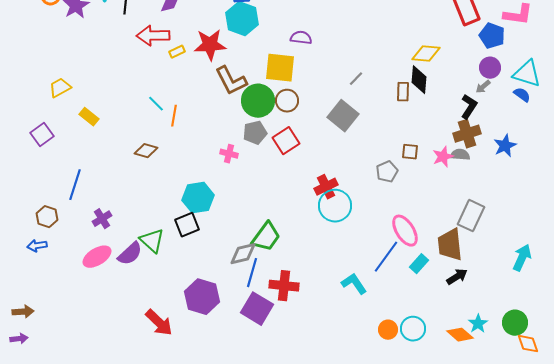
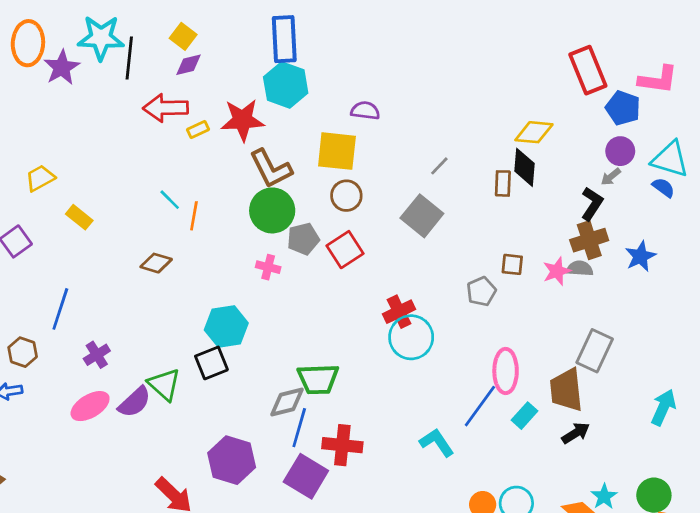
green circle: (258, 101) -> (272, 210), moved
pink ellipse: (405, 231) -> (506, 371), turned 32
green trapezoid: (266, 237) -> (318, 379), turned 52

